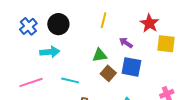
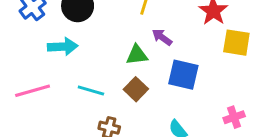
purple arrow: (126, 43) -> (162, 37), moved
brown square: (108, 73) -> (136, 89), moved

